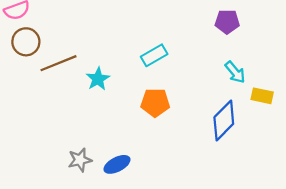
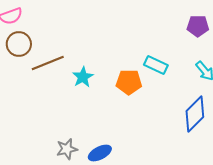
cyan rectangle: (154, 55) -> (156, 65), moved, turned 55
orange pentagon: (155, 103) -> (129, 82), moved

